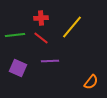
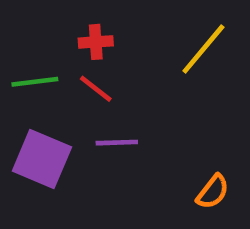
yellow line: (72, 27) -> (203, 49), moved
purple square: (18, 68) -> (42, 159), size x1.4

